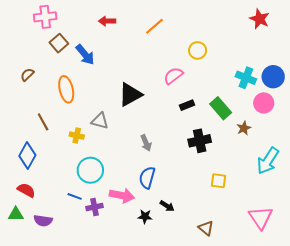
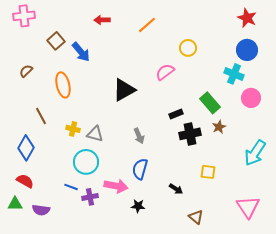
pink cross: (45, 17) -> (24, 16), moved
blue circle: (273, 77) -> (247, 50), moved
black rectangle: (187, 105) -> (176, 114), moved
gray triangle: (100, 121) -> (95, 134), moved
brown star: (244, 128) -> (219, 127), moved
black arrow: (167, 206) -> (176, 189), moved

